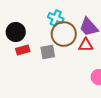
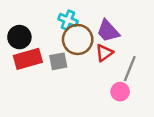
red triangle: (86, 45) -> (104, 53), turned -35
red rectangle: (23, 50) -> (28, 59), size x1.6

